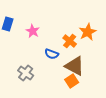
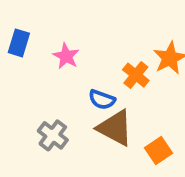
brown triangle: (75, 66) -> (115, 128), moved
orange square: (72, 81) -> (158, 150), moved

